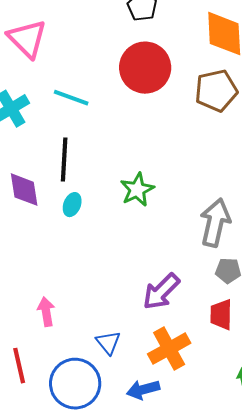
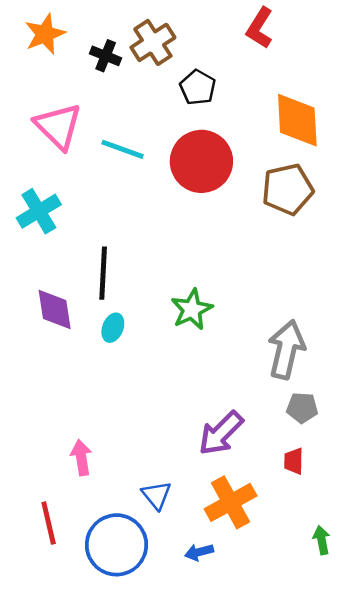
cyan line: (71, 98) -> (123, 149), moved
red trapezoid: (221, 315) -> (294, 461), size x0.7
blue arrow: (143, 390) -> (199, 552), size x0.7

